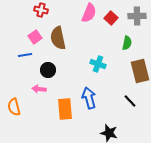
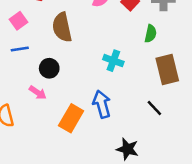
pink square: (35, 37) -> (18, 21), moved
pink arrow: (39, 89) -> (38, 93), turned -152
orange rectangle: (65, 109) -> (71, 118), turned 35

